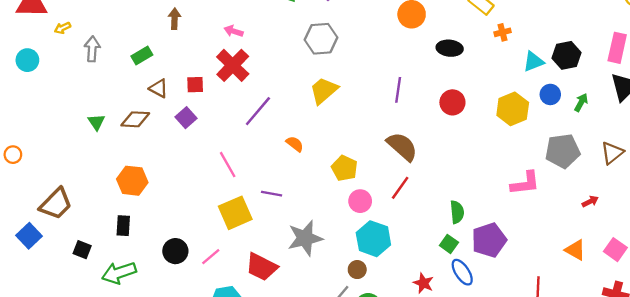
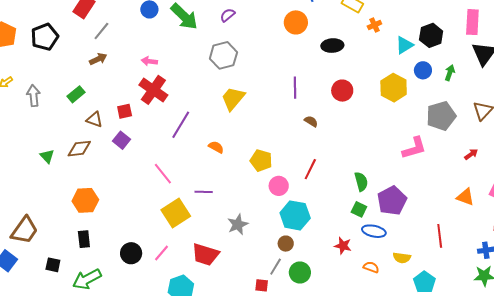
brown arrow: (175, 19) -> (98, 59), turned 72
brown semicircle: (402, 146) -> (311, 121), moved, size x0.5
gray star: (305, 238) -> (238, 224), size x0.7
blue ellipse: (462, 272) -> (374, 231), turned -35

